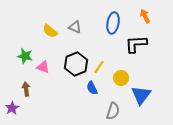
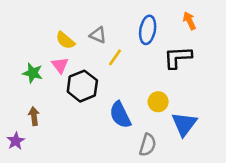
black hexagon: (76, 64) -> (82, 86), moved
pink triangle: (43, 67) -> (60, 65), moved, turned 32
yellow line: (99, 67) -> (115, 57), moved
blue semicircle: (92, 88) -> (120, 115), size x1.5

